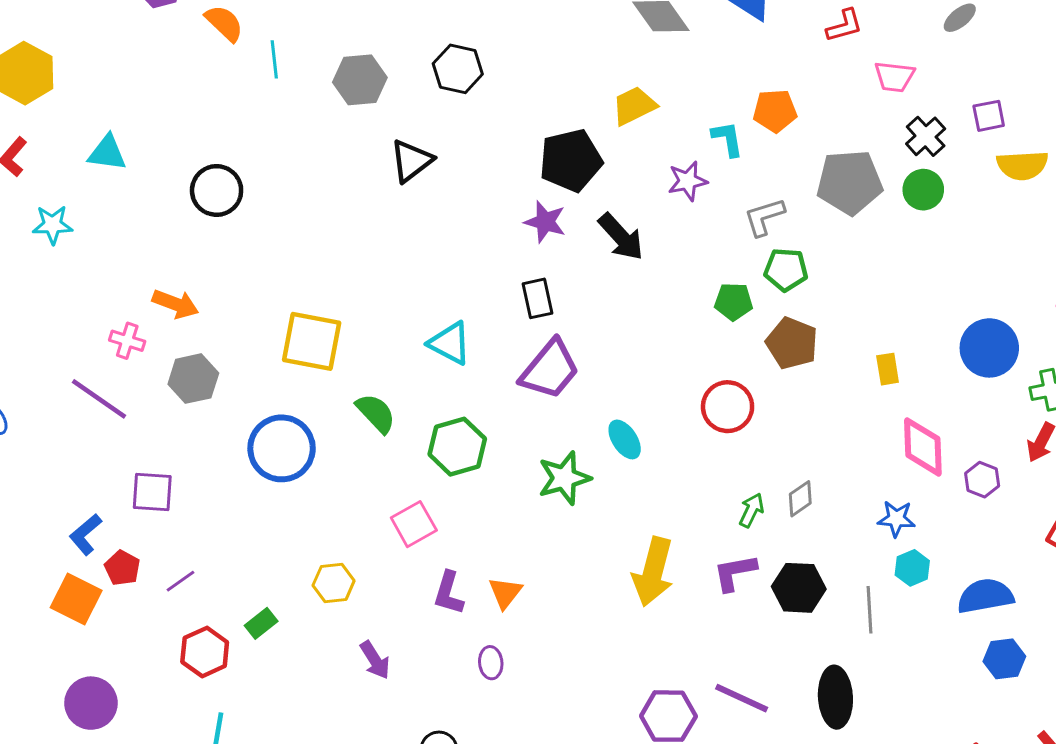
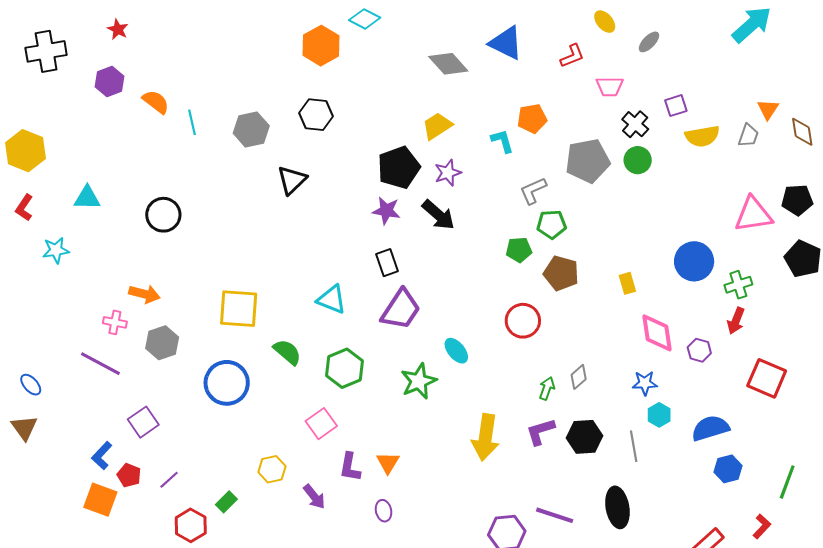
purple star: (688, 181) -> (448, 173), moved
purple square: (152, 492) -> (143, 422), turned -32
purple arrow: (375, 660) -> (314, 497), moved

